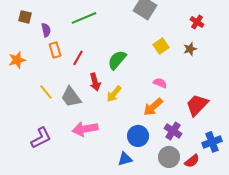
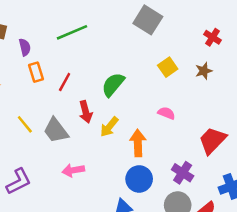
orange arrow: (153, 107) -> (138, 143), moved, turned 130
pink arrow: (85, 129) -> (73, 170), size x0.7

